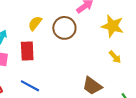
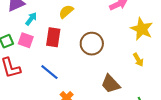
brown circle: (64, 28) -> (92, 44), moved

